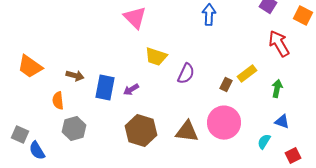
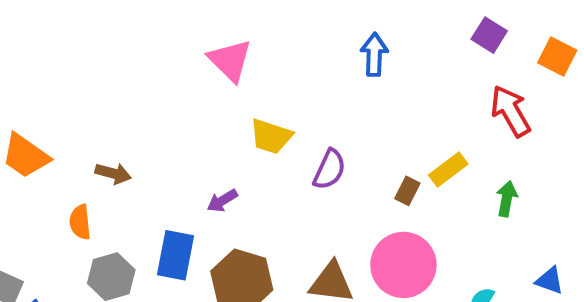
blue rectangle: (105, 88) -> (176, 255), moved
blue triangle: (282, 122) -> (550, 281), moved

